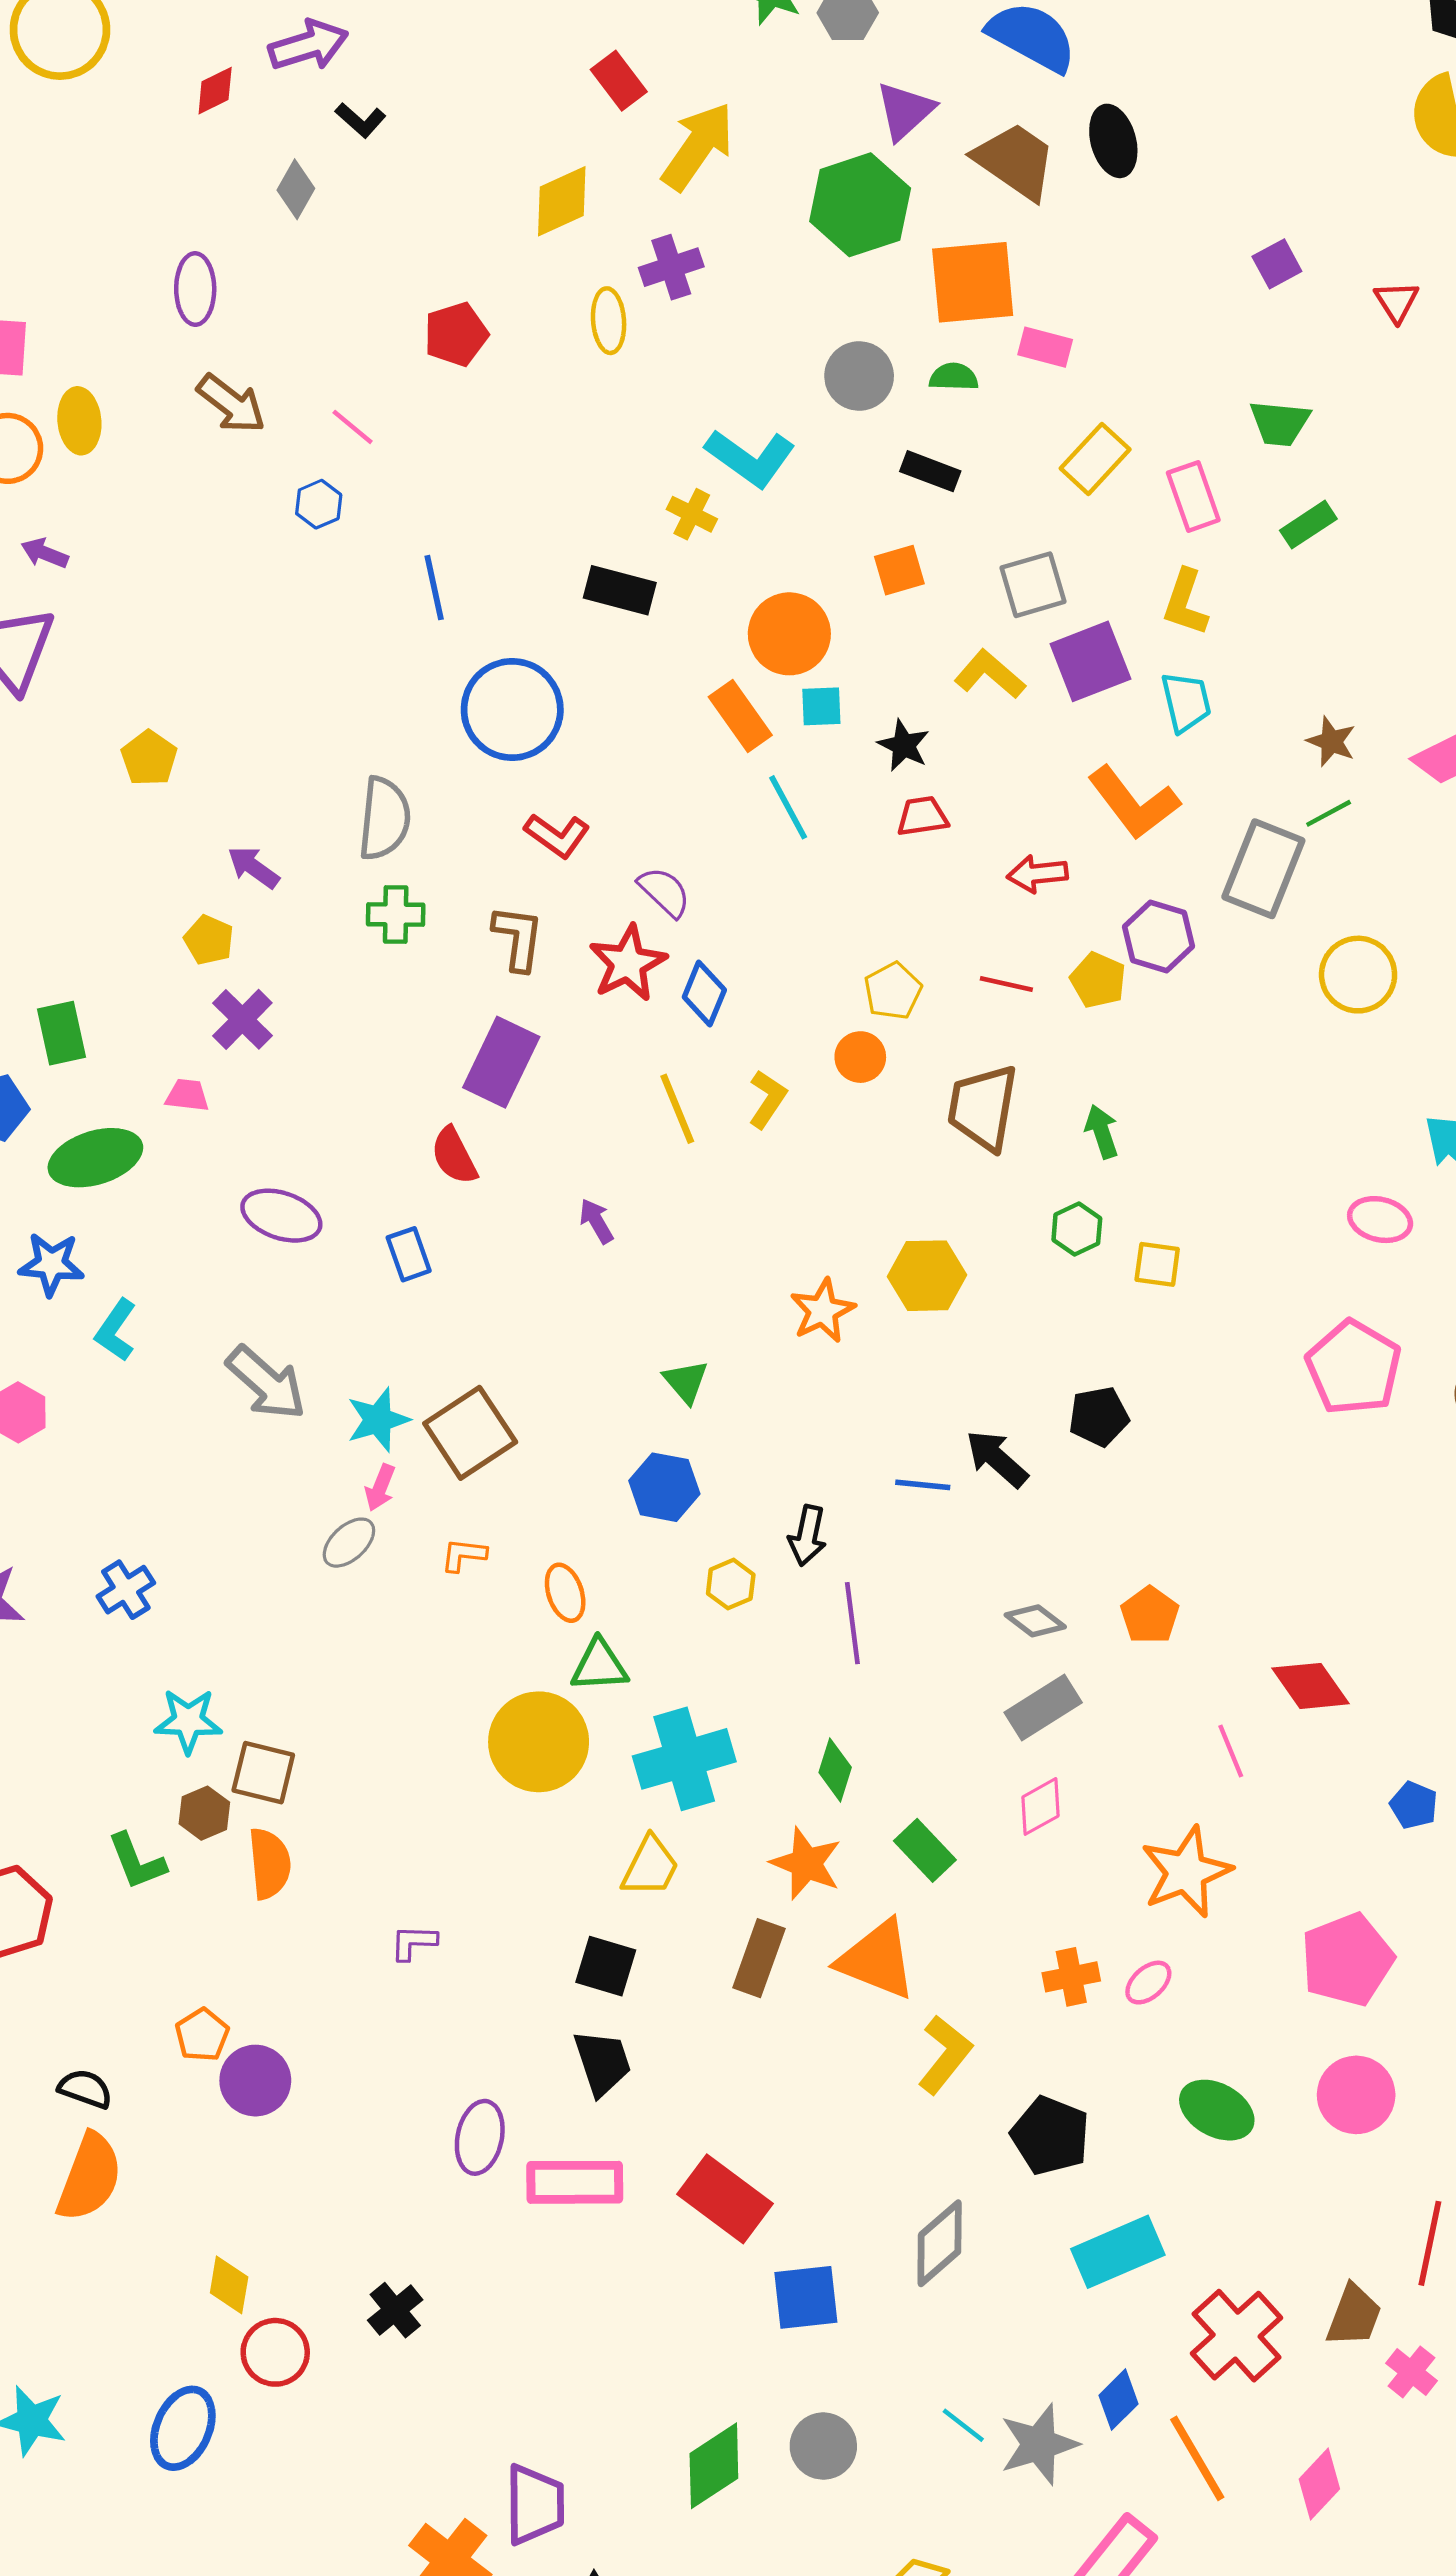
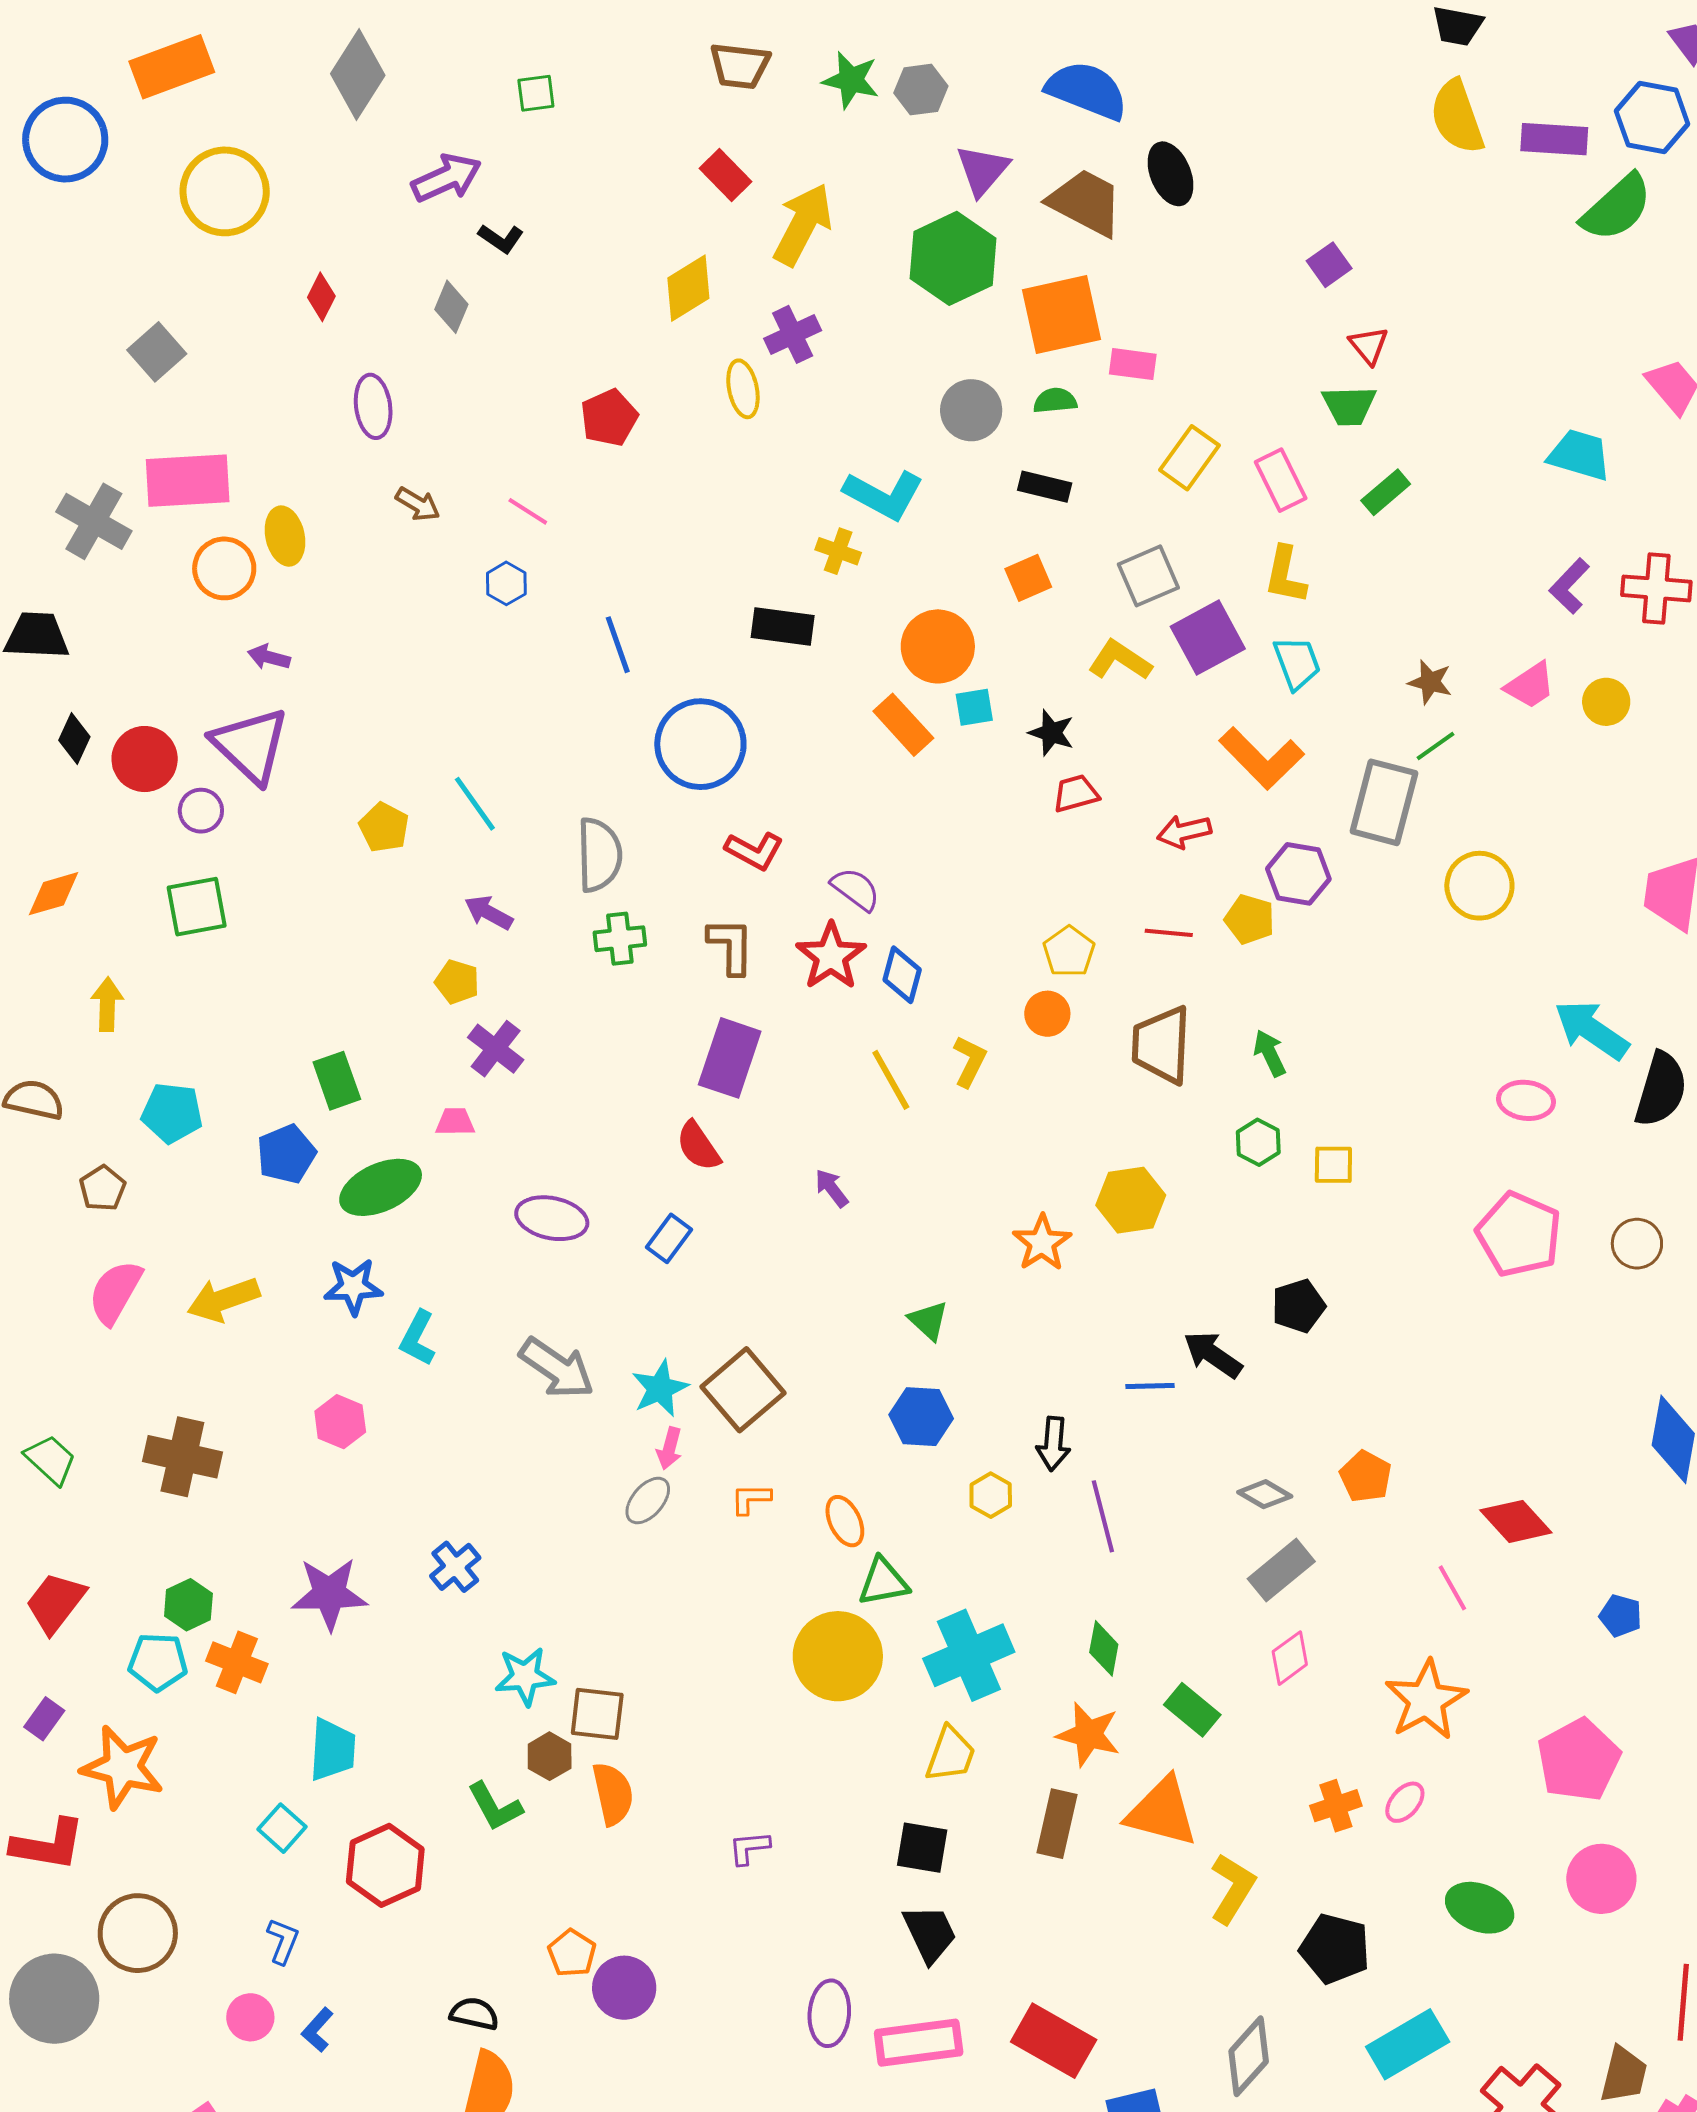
red diamond: (215, 91) -> (321, 297), moved, turned -30
red triangle: (1397, 302) -> (1369, 345), moved
brown arrow: (231, 404) -> (418, 504), size x0.7
cyan line: (788, 807) -> (475, 804), moved
blue rectangle: (409, 1254) -> (669, 1238), turned 63

